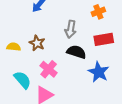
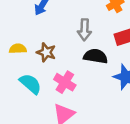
yellow semicircle: (14, 47) -> (18, 49), moved
cyan semicircle: (22, 80) -> (30, 84), moved

